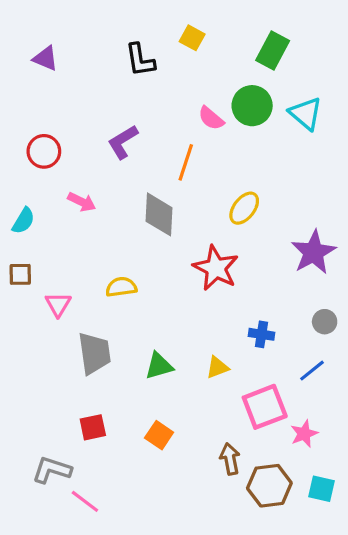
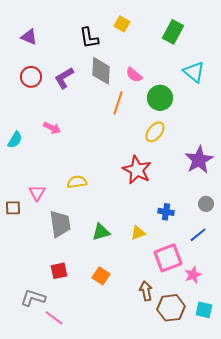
green circle: (252, 106) -> (160, 98), moved
purple L-shape: (123, 142) -> (64, 78), moved
red circle: (44, 151) -> (31, 77), moved
gray diamond: (159, 214) -> (101, 71), moved
brown square: (20, 274) -> (13, 208), moved

